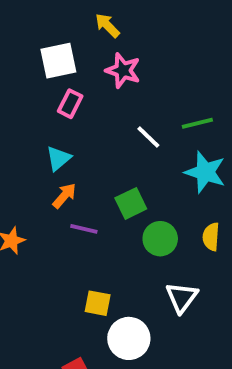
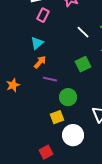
green square: (131, 203) -> (83, 64), moved
green circle: (160, 239) -> (68, 97), moved
yellow square: (98, 303) -> (57, 117), turned -32

